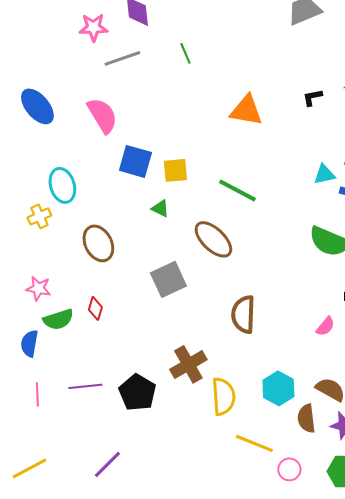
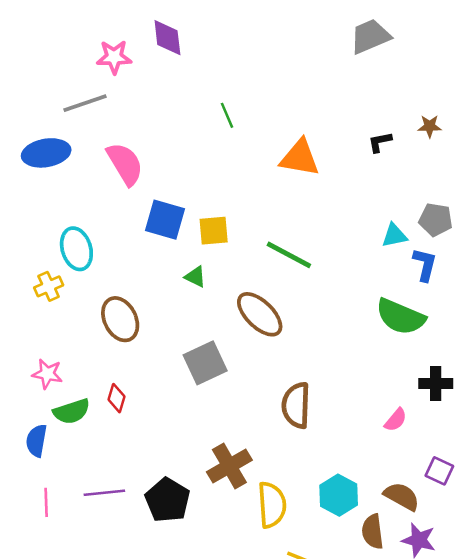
green line: (185, 53) -> (227, 115), moved
gray line: (122, 58) -> (85, 103), moved
blue ellipse: (37, 106) -> (46, 153), turned -60

